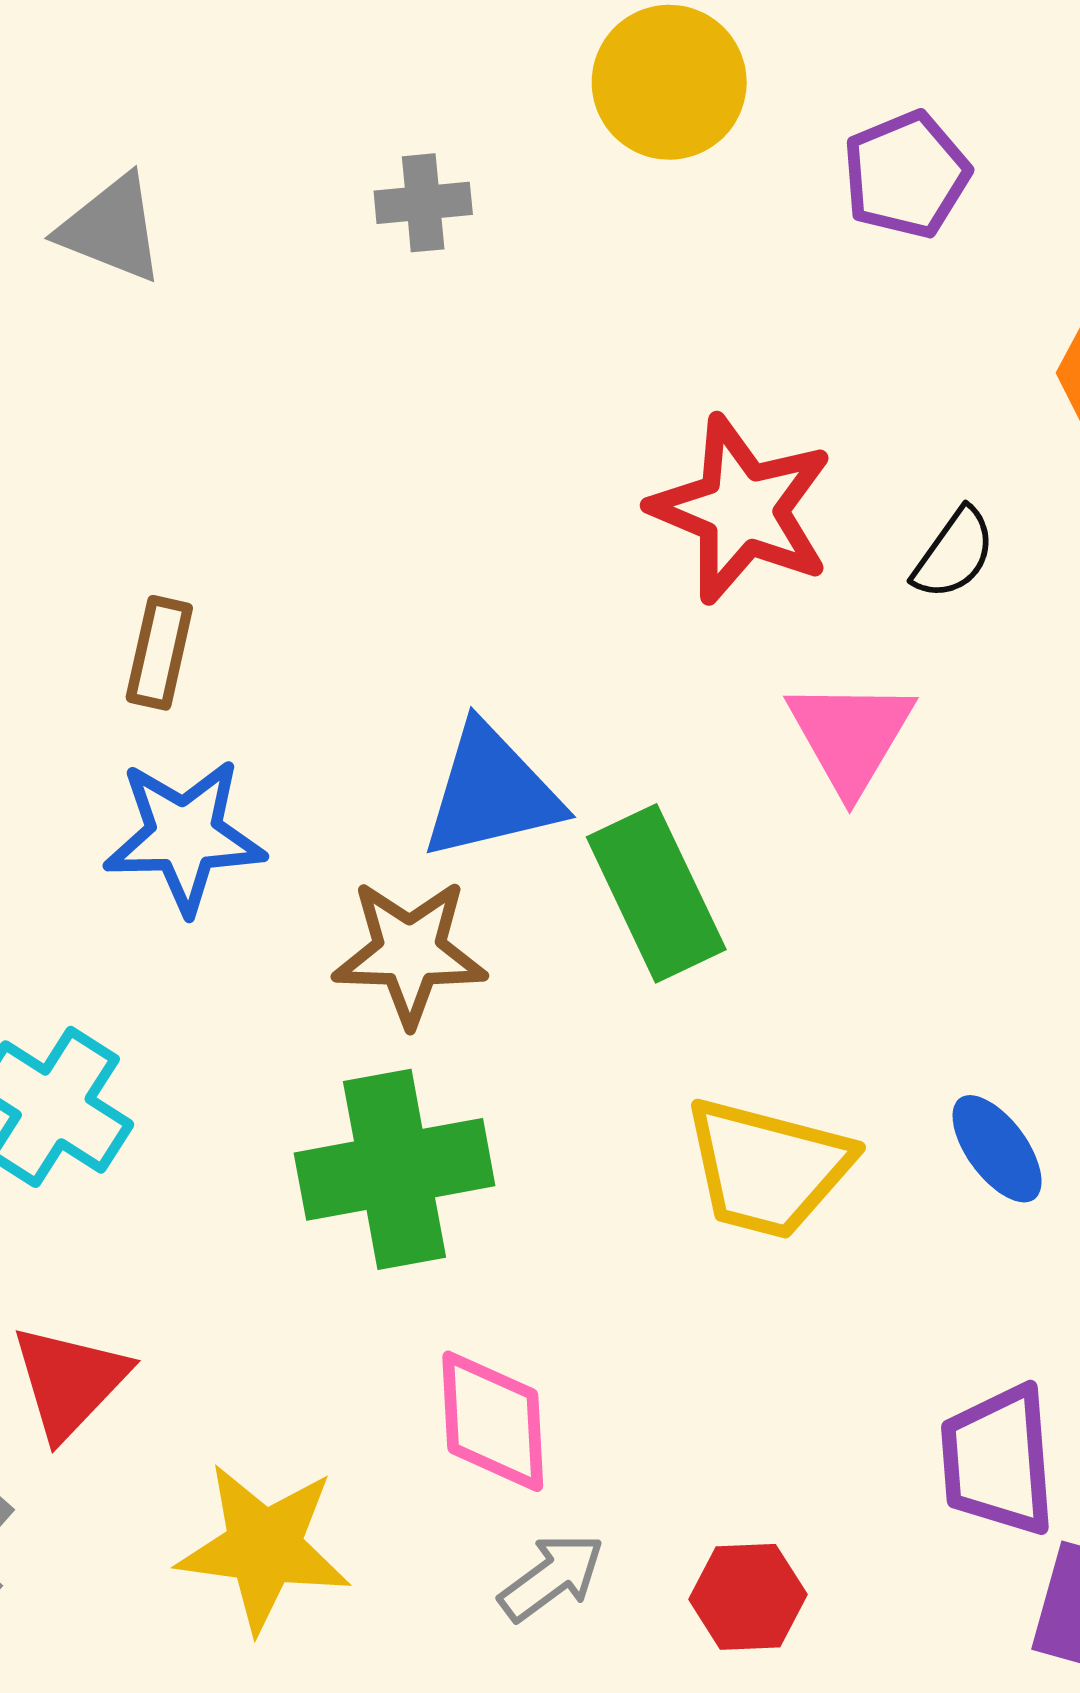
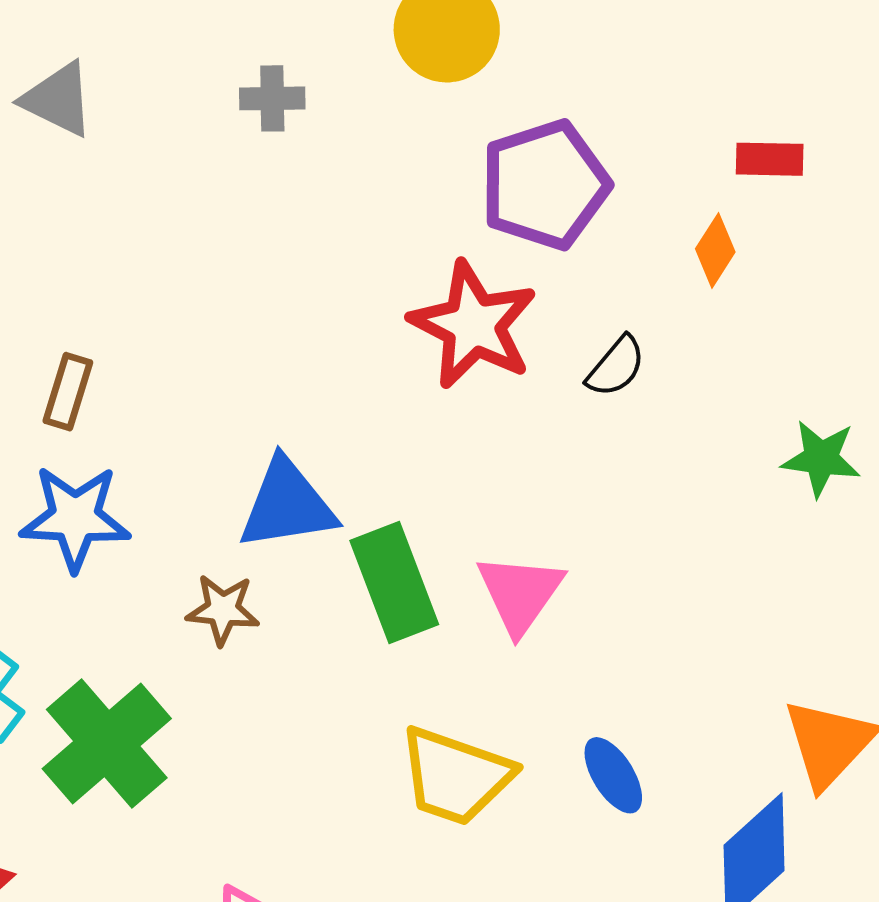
purple pentagon: (906, 175) -> (545, 185), moved, size x1.5
pink triangle: (850, 736) -> (520, 593), moved
brown star: (410, 952) -> (223, 610), size x0.7
green cross: (395, 1169) -> (107, 744), moved, turned -35

